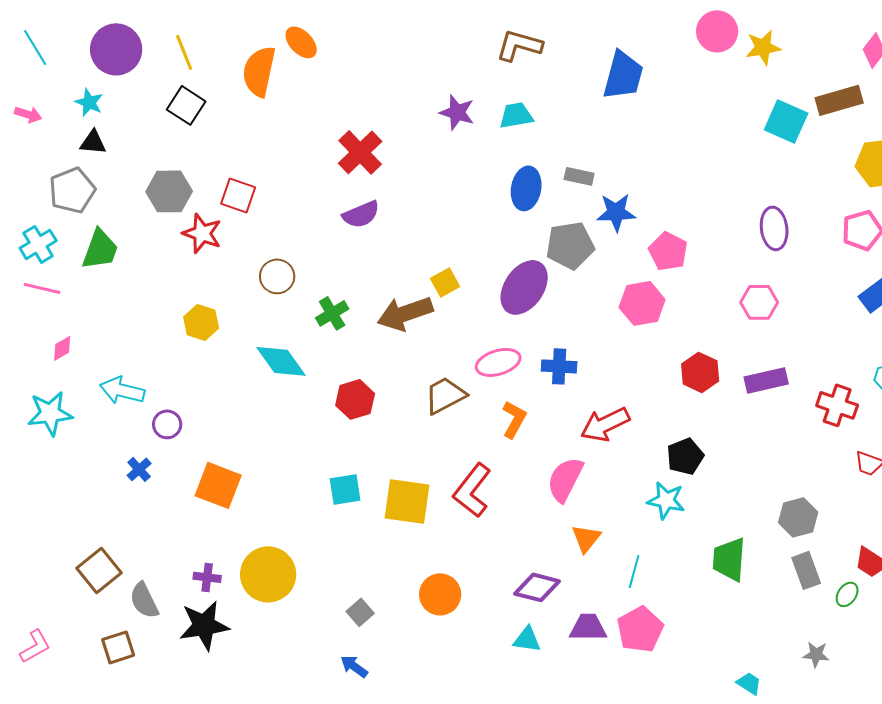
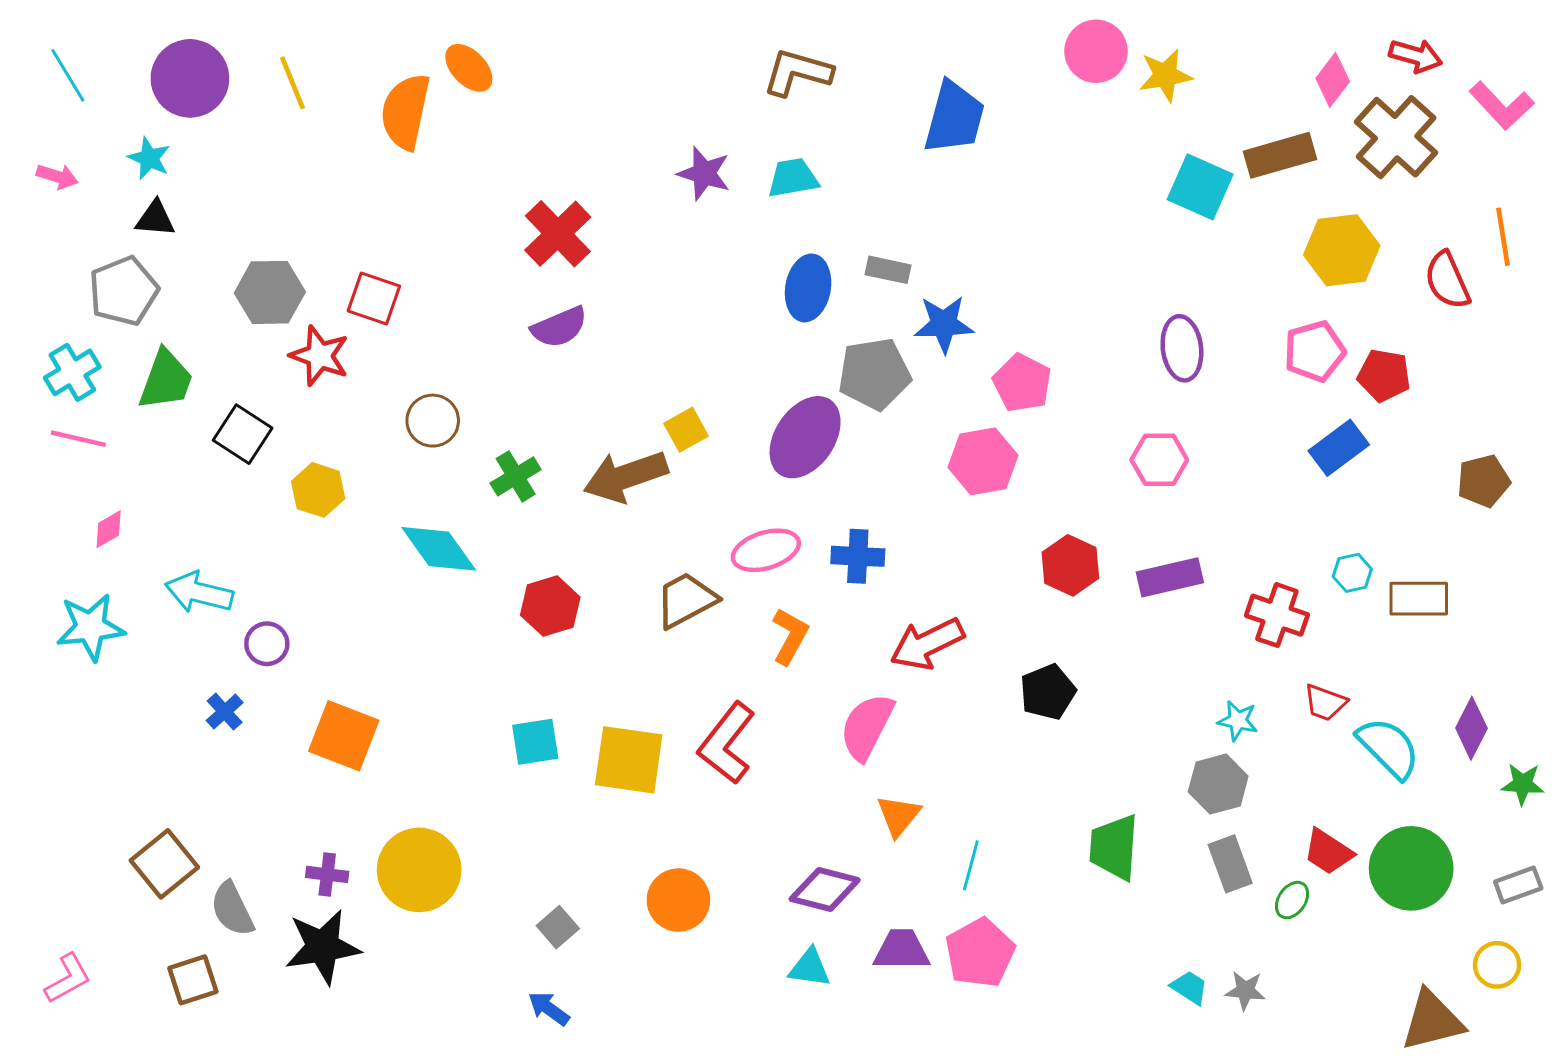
black square: (186, 105) -> (243, 434), moved
cyan star: (666, 500) -> (1238, 721), moved, size x0.7
cyan trapezoid: (749, 683) -> (1189, 987), moved

